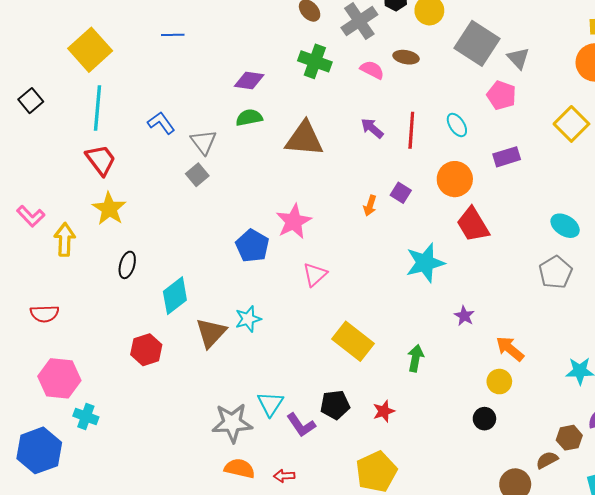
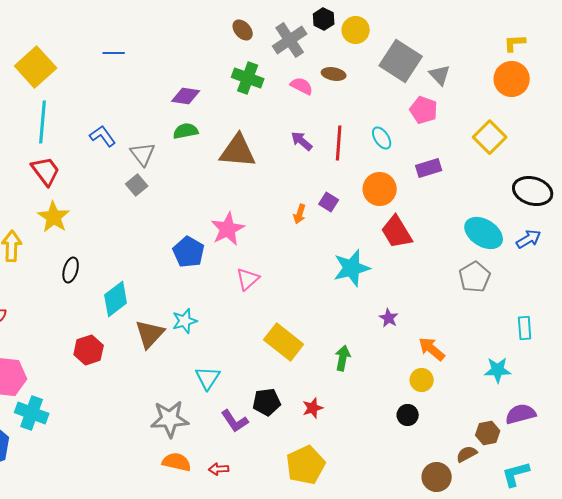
cyan ellipse: (565, 226) -> (484, 233), size x1.4
cyan triangle: (270, 404) -> (208, 378), moved
cyan cross: (86, 417) -> (32, 413), size x1.4

